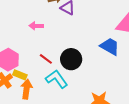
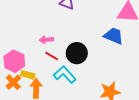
pink arrow: (36, 26) -> (46, 40), moved

